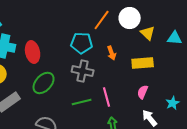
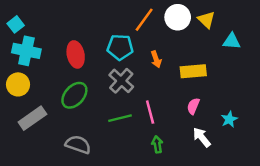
yellow triangle: (148, 33) -> (206, 20), moved
red ellipse: (33, 52) -> (76, 54), moved
gray cross: (83, 71) -> (121, 81), turned 30

